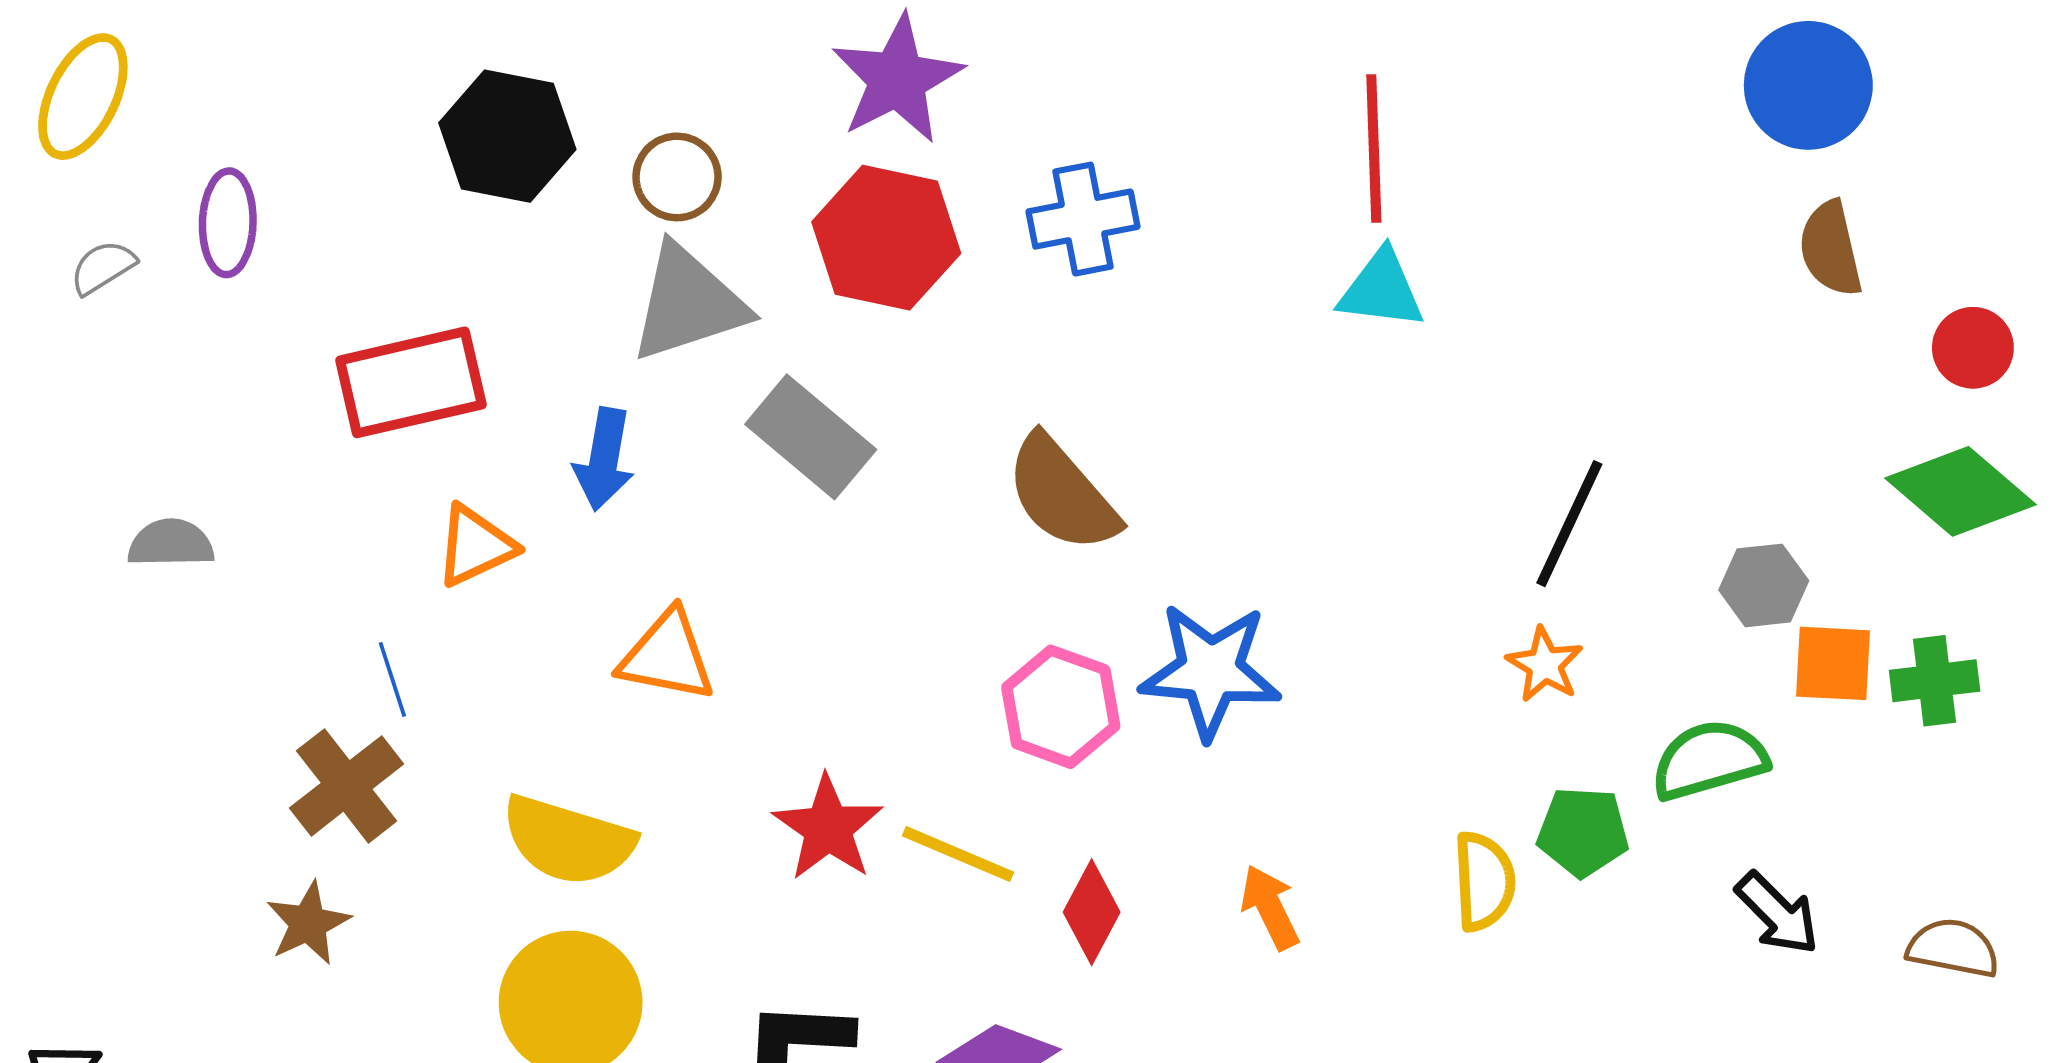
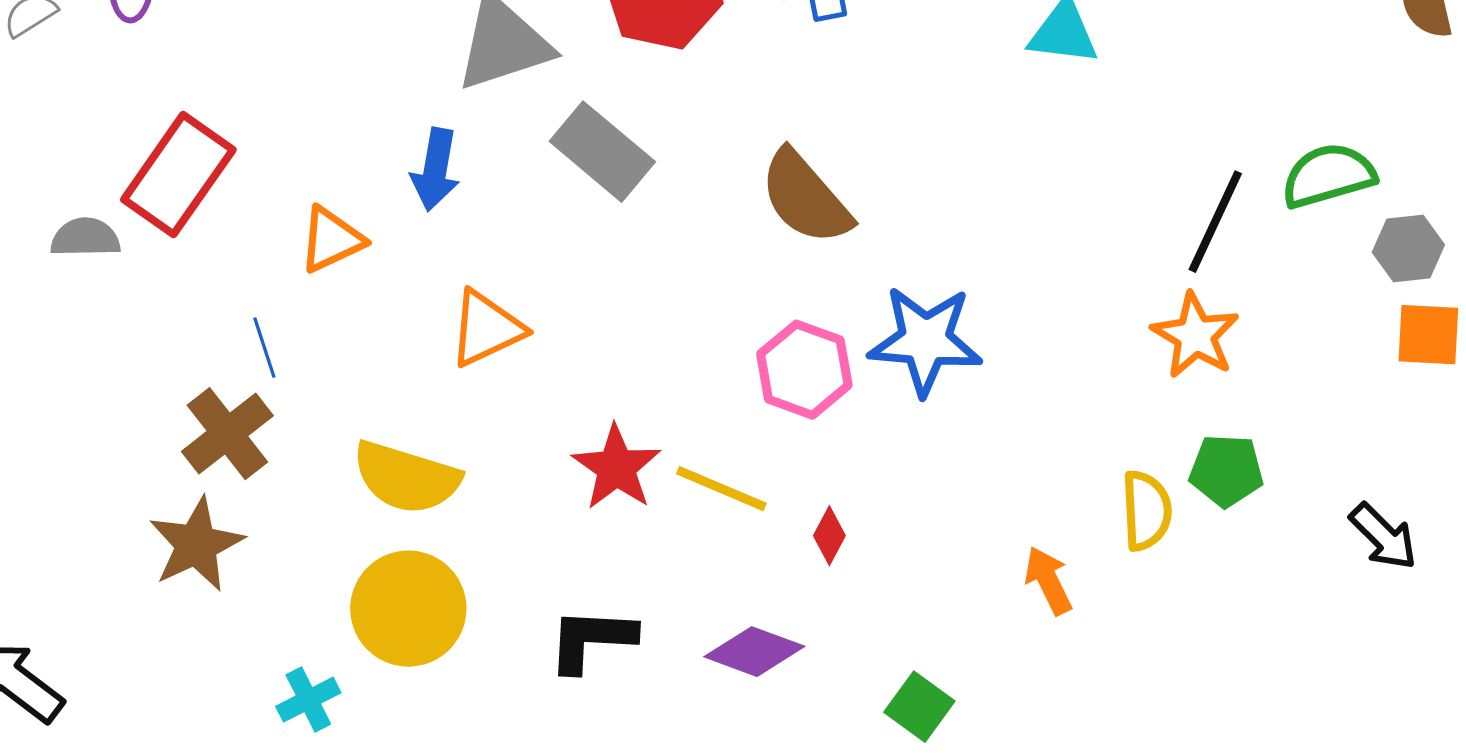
red rectangle: (411, 382) -> (178, 175), moved, turned -42
gray hexagon: (1764, 585) -> (1408, 249), moved
orange triangle: (667, 656) -> (486, 329), turned -36
orange star: (1545, 665) -> (1195, 336), size x1.4
green semicircle: (1709, 760) -> (1328, 176), moved
orange arrow: (1270, 907) -> (1048, 581), moved
red diamond: (1092, 912) -> (829, 536), size x0.7
brown star: (308, 923) -> (196, 545), size x1.4

